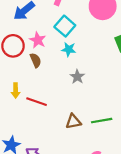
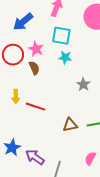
cyan square: (65, 26) -> (61, 36), turned -30
gray star: (77, 77) -> (83, 84), moved

